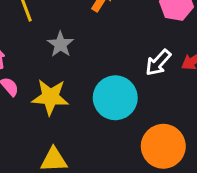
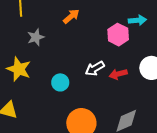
cyan circle: (115, 98) -> (60, 82), size x0.6

